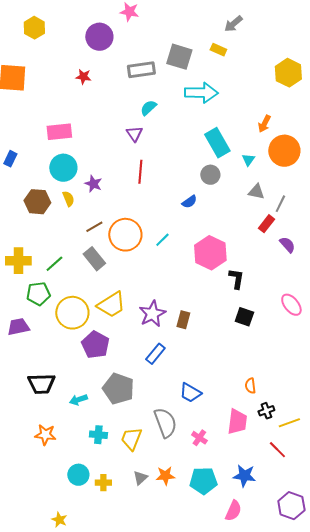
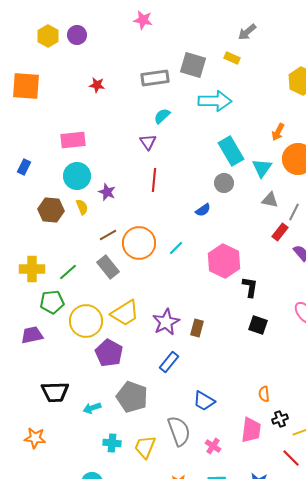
purple circle: (99, 37) -> (77, 35), moved, size x0.7
cyan triangle: (248, 160) -> (262, 168), size x1.5
orange star: (45, 435) -> (35, 438), moved

